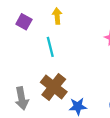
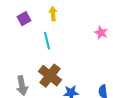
purple square: (24, 22) -> (24, 19), turned 32

